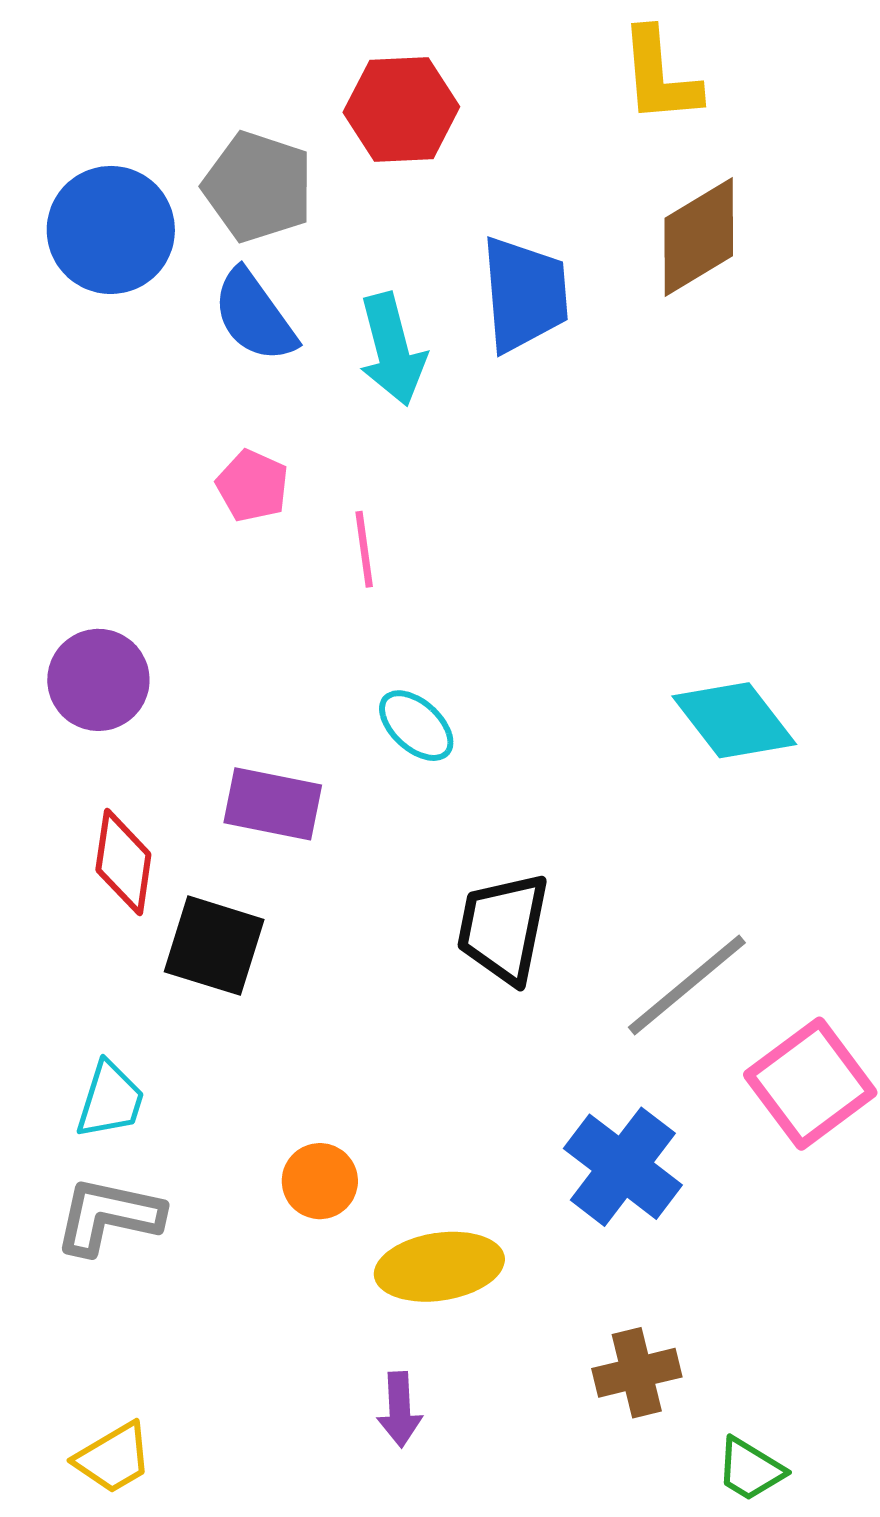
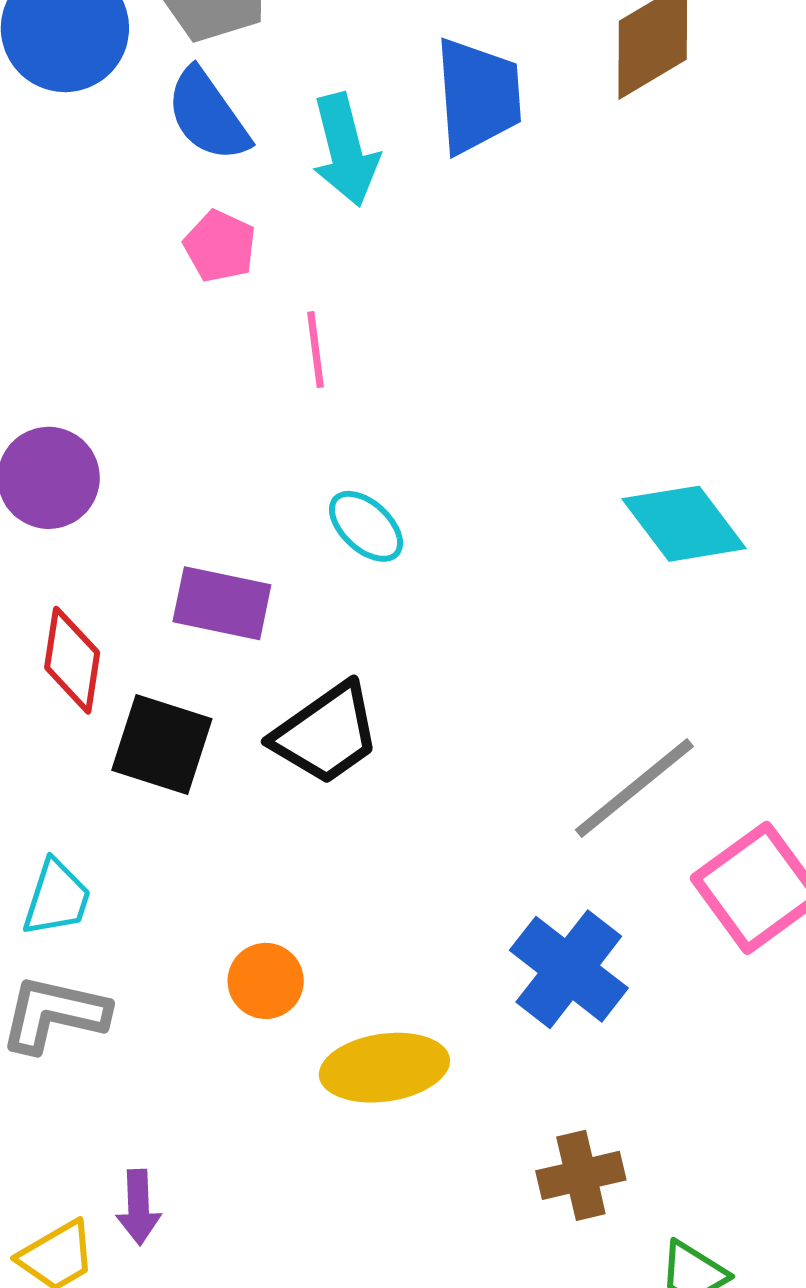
pink pentagon: (252, 486) -> (220, 246), moved
black trapezoid: (503, 928) -> (326, 734), moved, turned -137
purple arrow: (400, 1410) -> (138, 1207), moved

